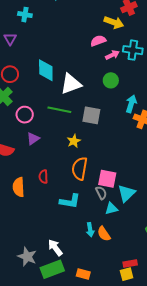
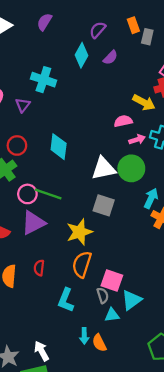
cyan cross: (25, 15) -> (43, 80), size x1.5
green circle: (111, 80) -> (131, 168), size x1.5
white triangle: (71, 84) -> (104, 168), moved
green line: (59, 110) -> (48, 194), moved
purple triangle: (33, 139) -> (33, 223), size x1.6
yellow star: (74, 141) -> (79, 232), size x1.6
cyan L-shape: (70, 201) -> (66, 300), turned 95

